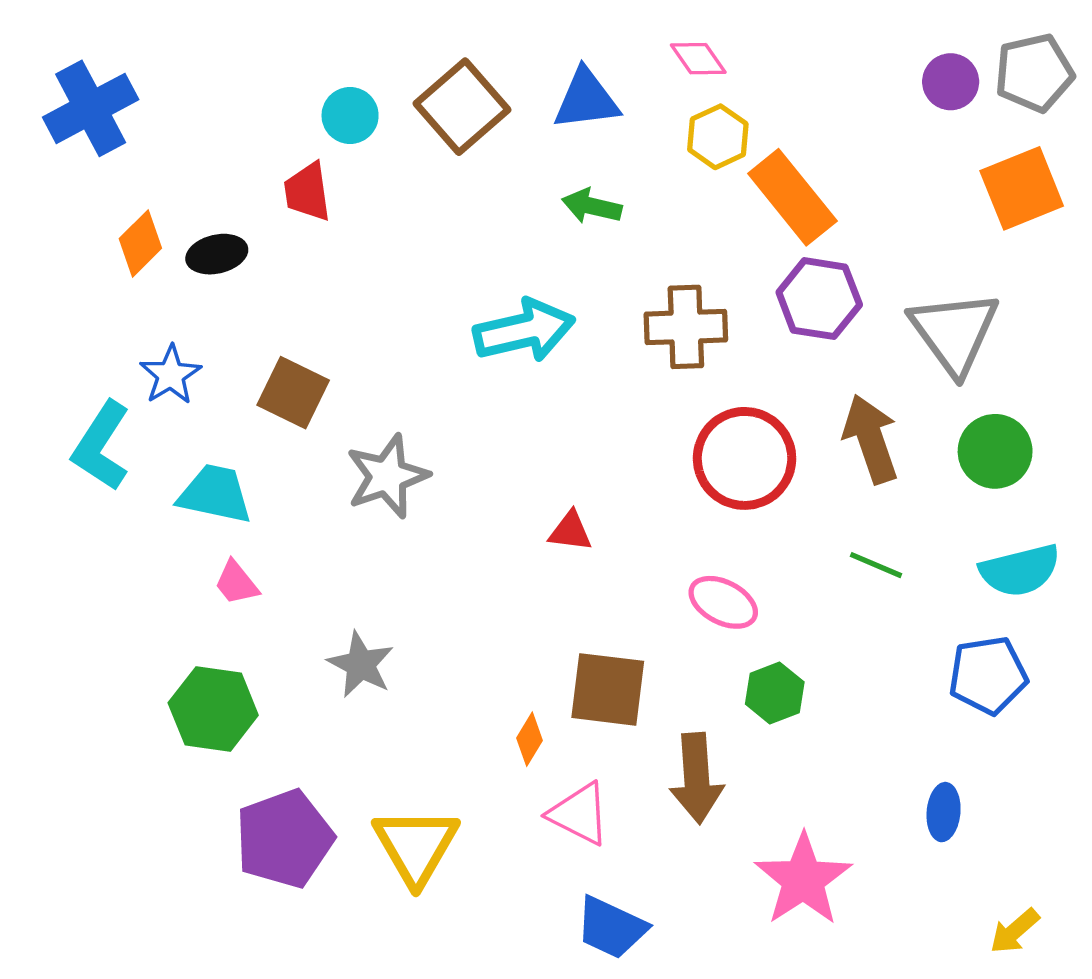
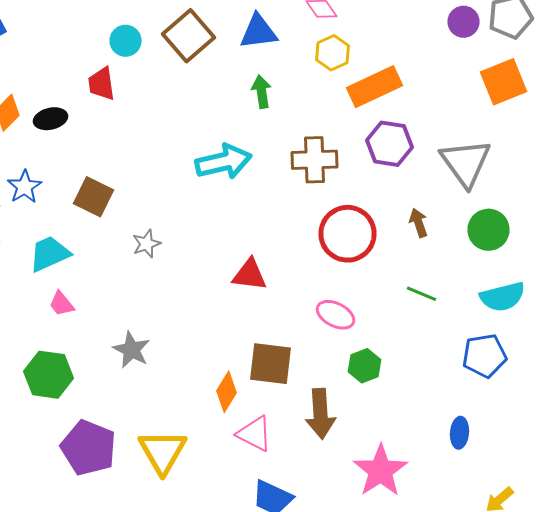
orange rectangle: (792, 197) -> (374, 87), turned -76
green arrow: (592, 206) -> (262, 92), turned 68
brown arrow: (871, 439) -> (418, 223), size x0.6
gray star: (387, 476) -> (146, 244), size x0.6
cyan trapezoid: (215, 494) -> (50, 254), turned -36
red triangle: (570, 531) -> (250, 275), size x1.4
orange diamond: (530, 739) -> (226, 392), size x1.4
purple pentagon: (284, 839) -> (88, 448), turned -30

